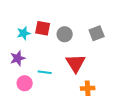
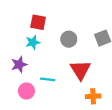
red square: (43, 28) -> (38, 22), moved
cyan star: (24, 33) -> (33, 42), moved

